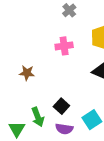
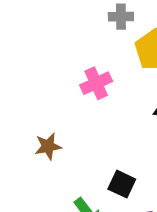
gray cross: (69, 10) -> (121, 17), moved, turned -32

